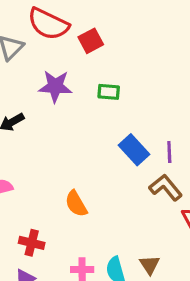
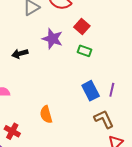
red square: (91, 41) -> (82, 27), moved, turned -35
purple line: (169, 152) -> (112, 90), moved

